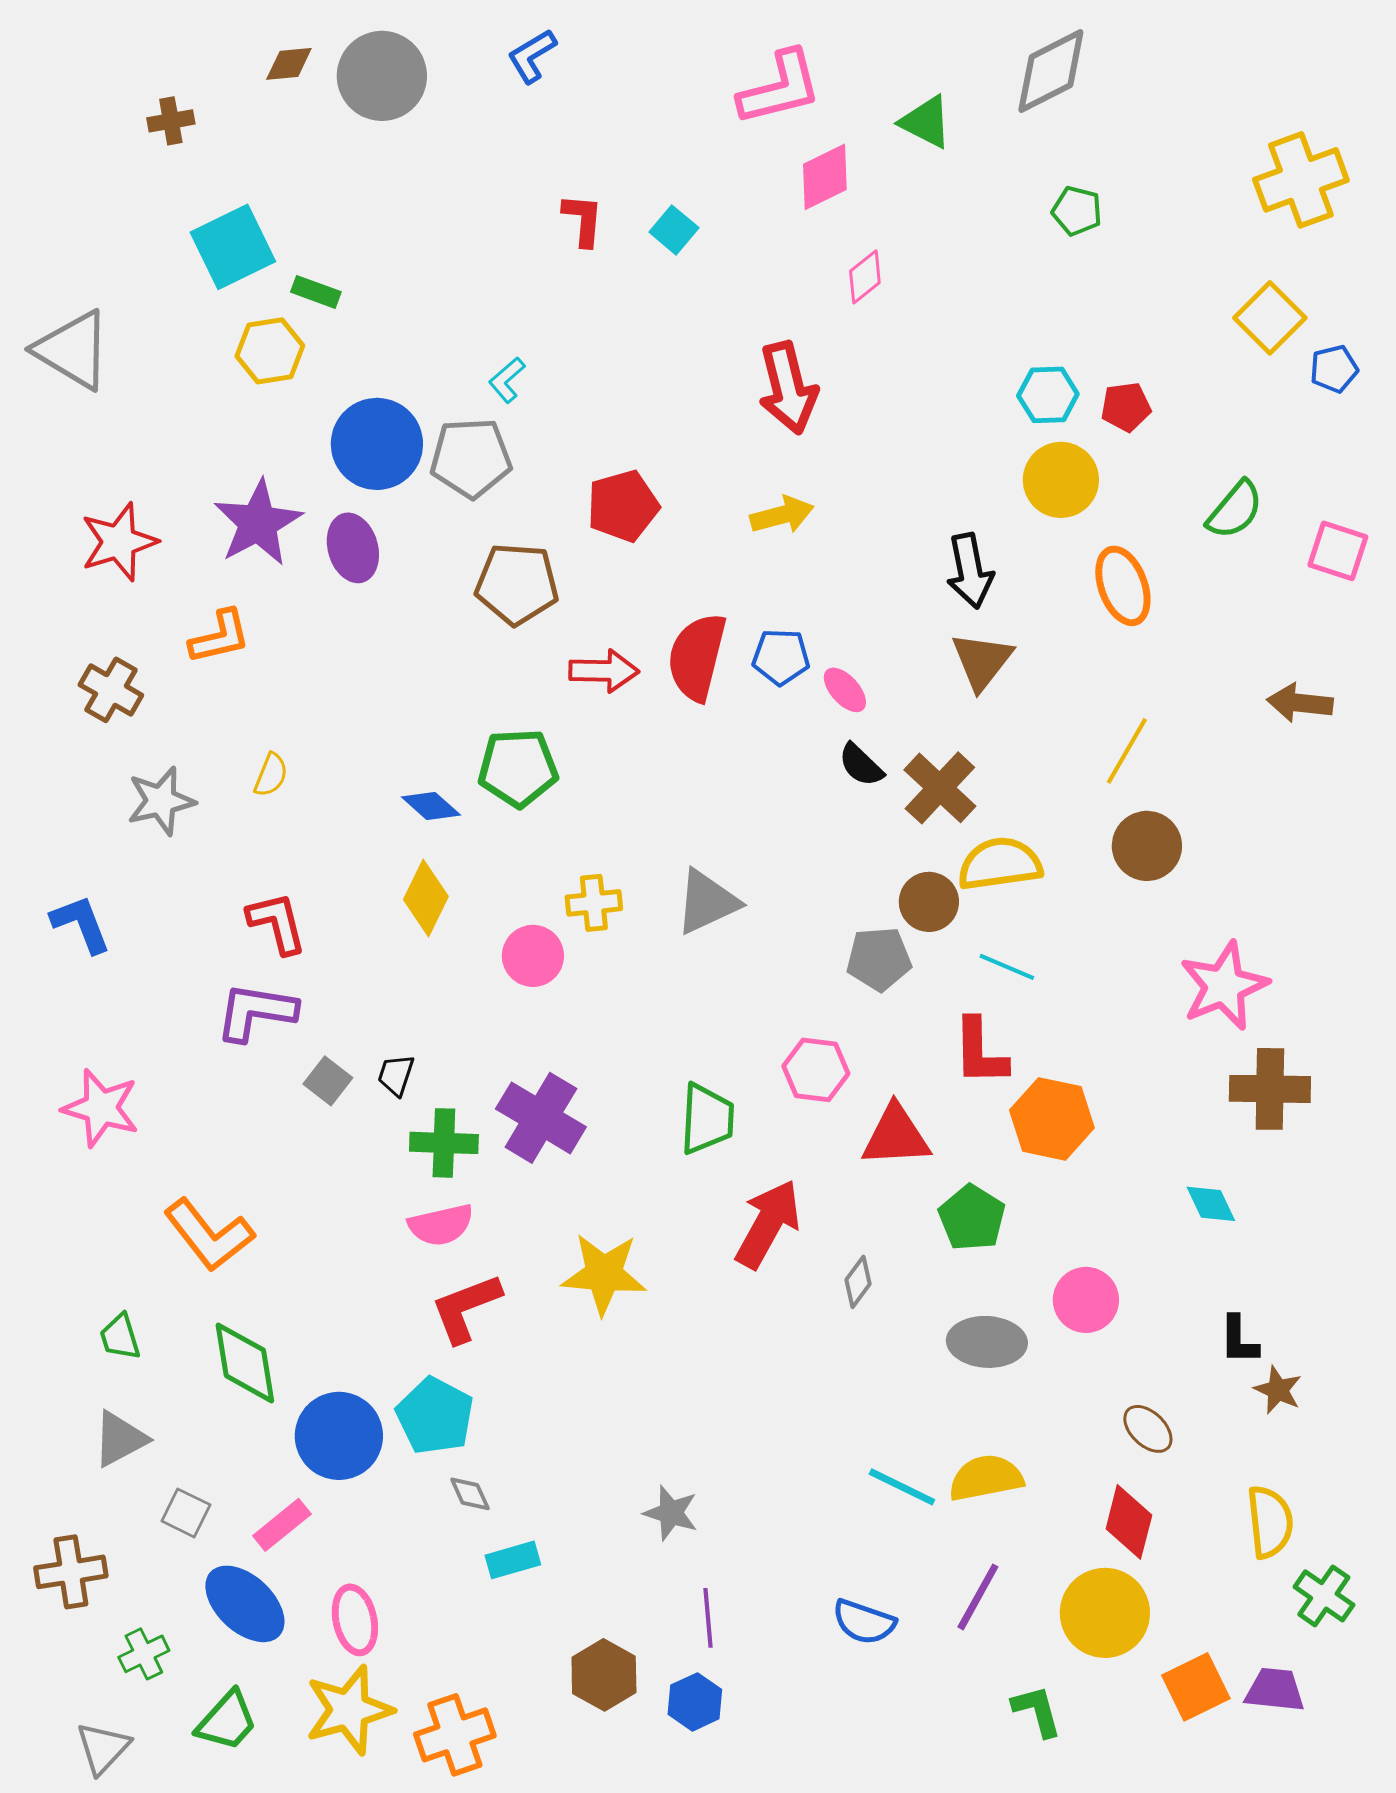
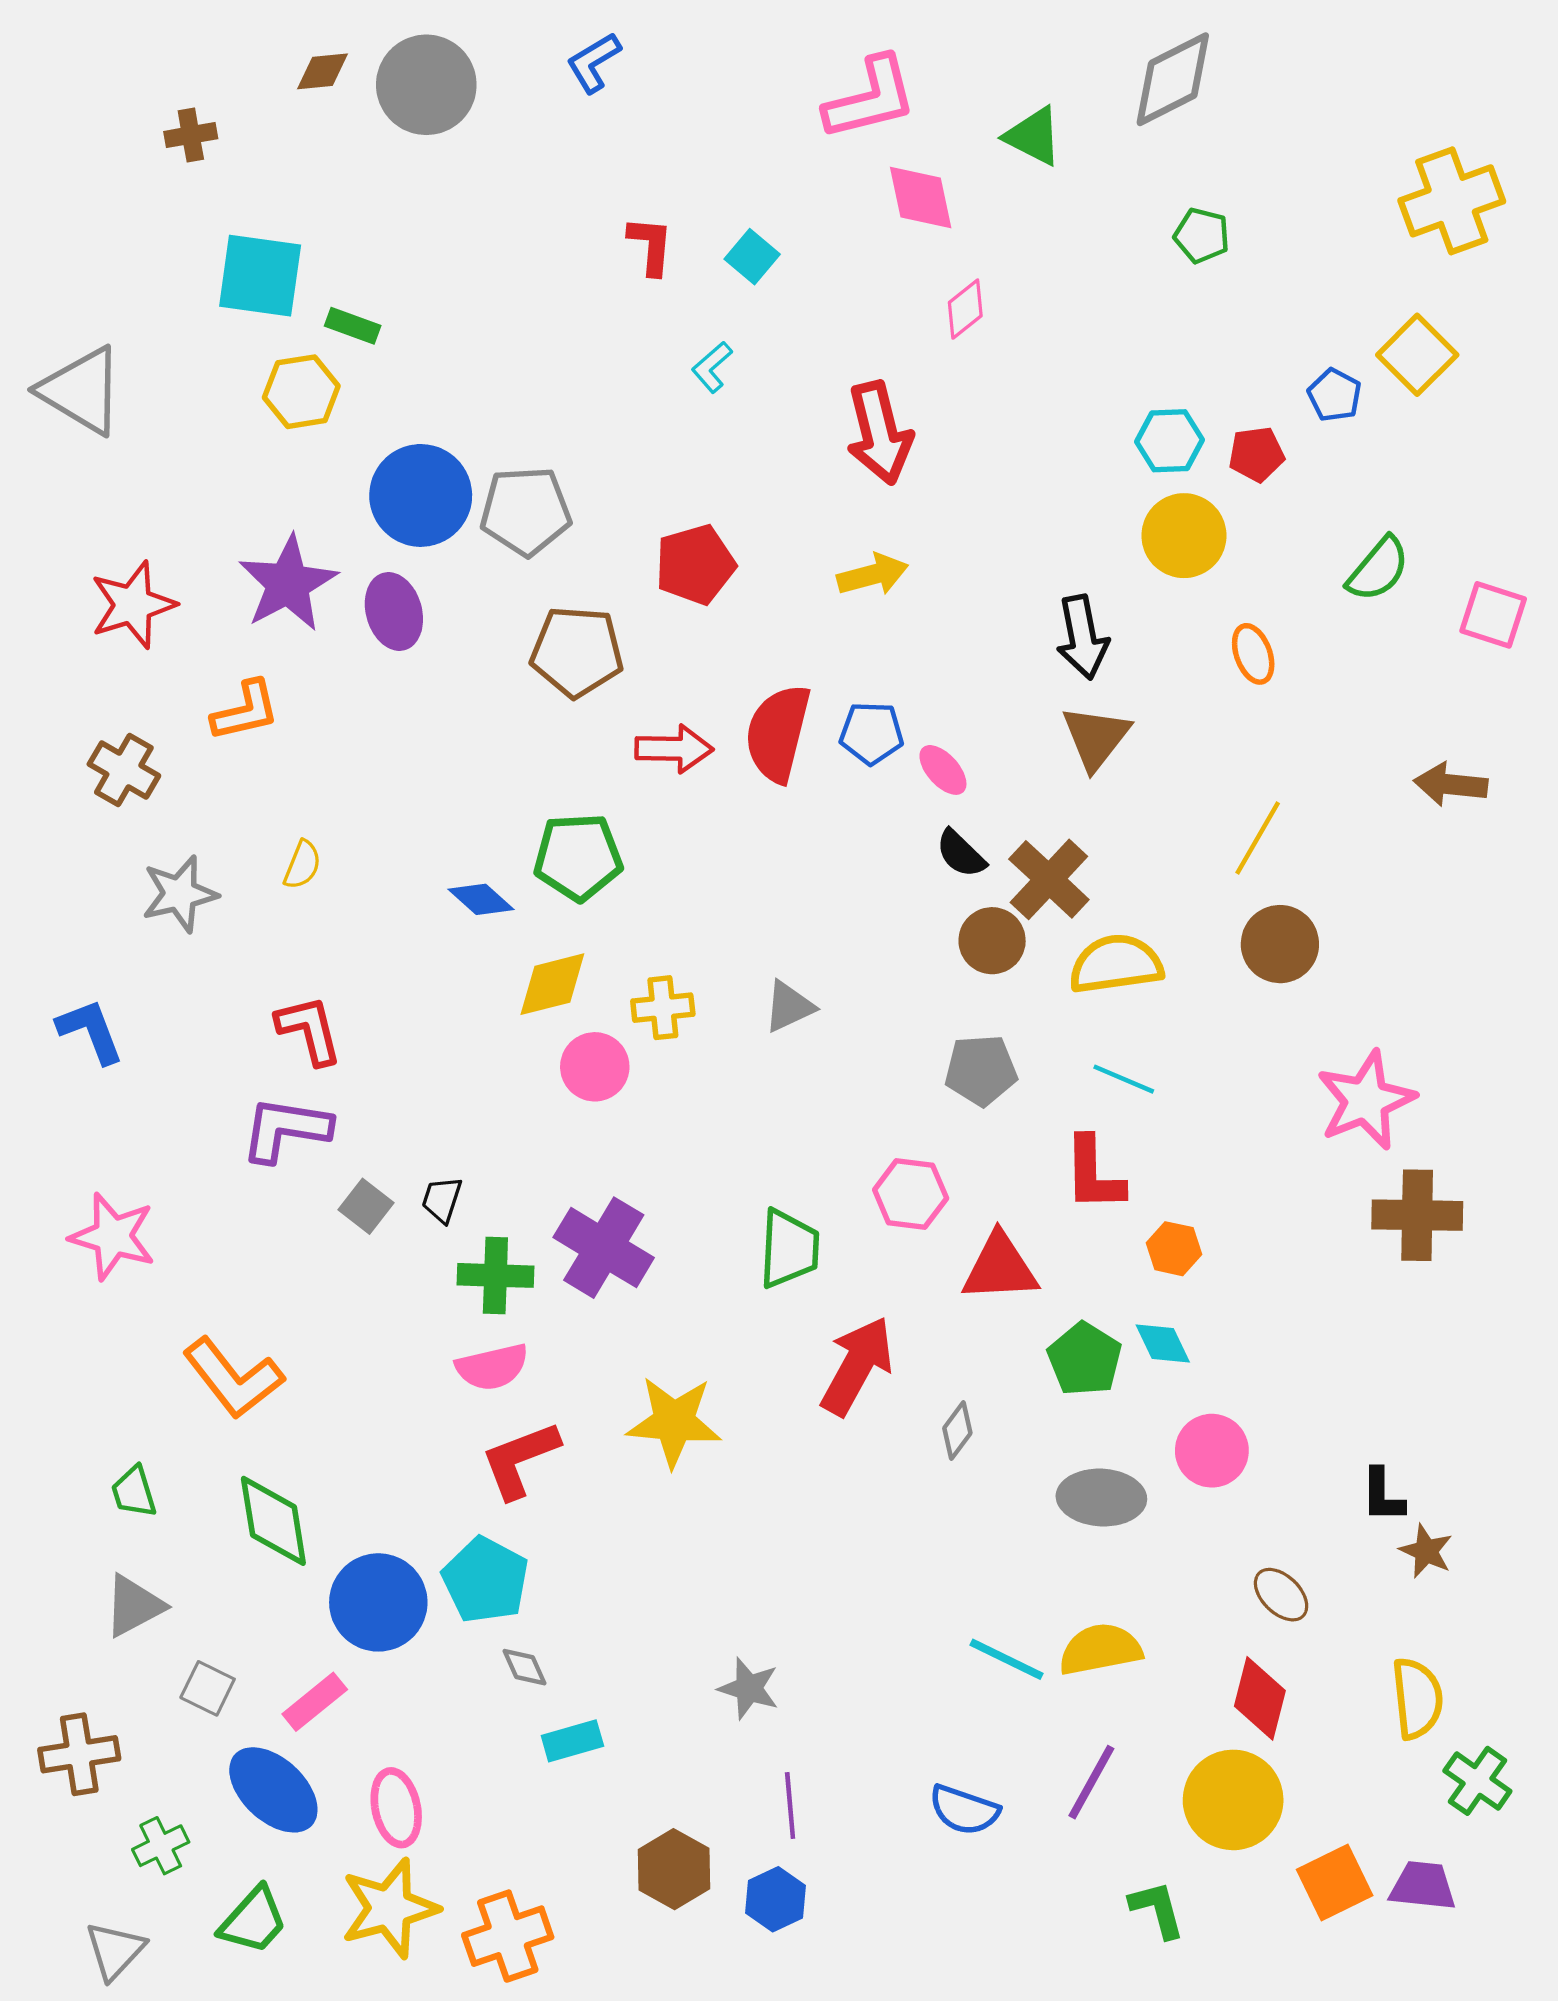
pink diamond: (825, 177) -> (921, 198), turned -76
cyan square: (233, 247) -> (260, 276), turned 34
blue pentagon: (1334, 369) -> (1335, 395), moved, turned -30
cyan L-shape: (507, 380) -> (712, 367), moved
orange ellipse: (1123, 586) -> (1253, 654), size x0.7
yellow diamond: (426, 898) -> (552, 984), moved, turned 50
gray triangle: (707, 902) -> (789, 1007), size x0.7
brown circle: (929, 902) -> (992, 941), moved
orange hexagon: (1052, 1119) -> (1174, 1249), size x0.6
cyan diamond: (1211, 1204) -> (1163, 1344), moved

